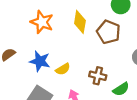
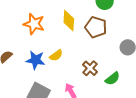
yellow semicircle: (63, 69) -> (56, 55), moved
brown cross: (98, 76) -> (90, 68), turned 35

